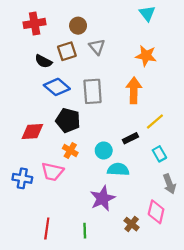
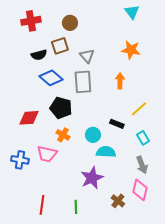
gray triangle: (97, 47) -> (87, 56), moved
black semicircle: (43, 61) -> (39, 55), turned -42
orange arrow: (134, 90) -> (120, 81), size x0.7
black rectangle: (130, 138) -> (117, 124), turned 48
gray arrow: (169, 184) -> (142, 165), moved

